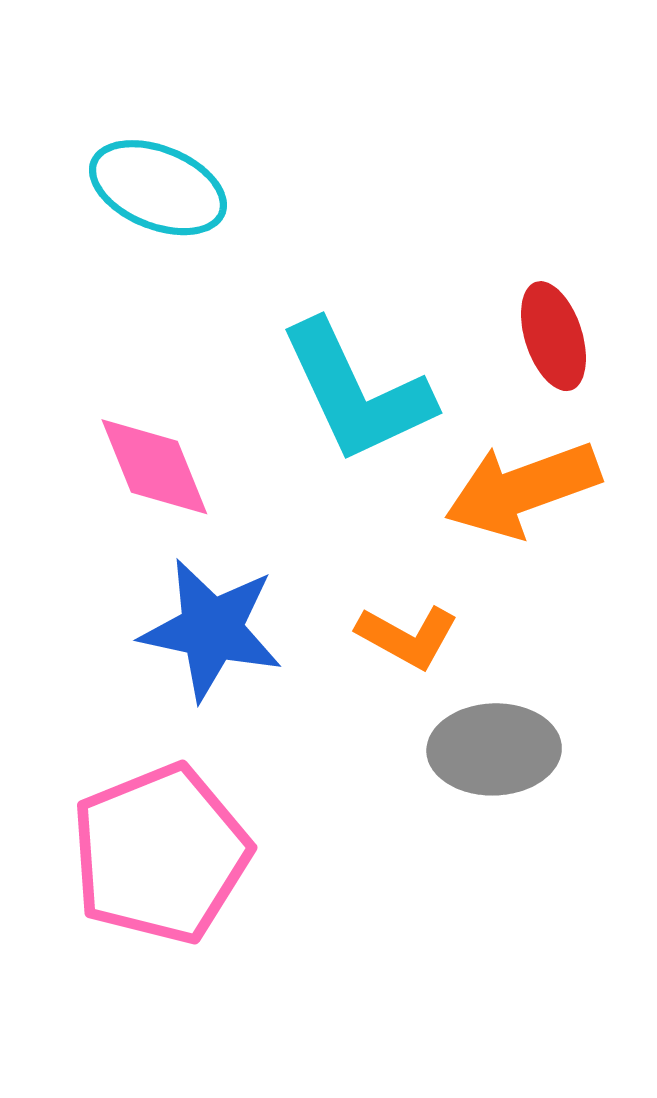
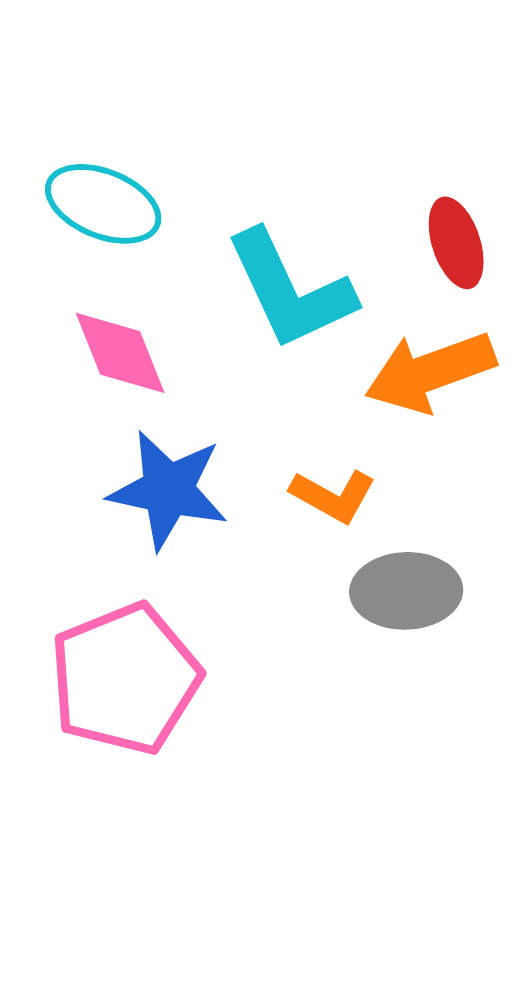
cyan ellipse: (158, 188) -> (103, 204), moved

